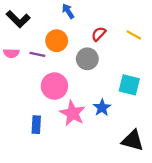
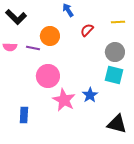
blue arrow: (68, 11) -> (68, 10), moved
yellow line: (134, 35) -> (118, 22), moved, turned -32
gray circle: (87, 59) -> (115, 52), moved
blue rectangle: (36, 125) -> (24, 115), moved

